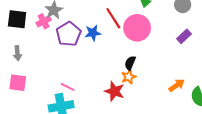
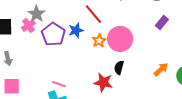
pink circle: (137, 28) -> (120, 39), moved
black semicircle: (130, 63) -> (119, 68), moved
orange star: (129, 77) -> (99, 41), moved

